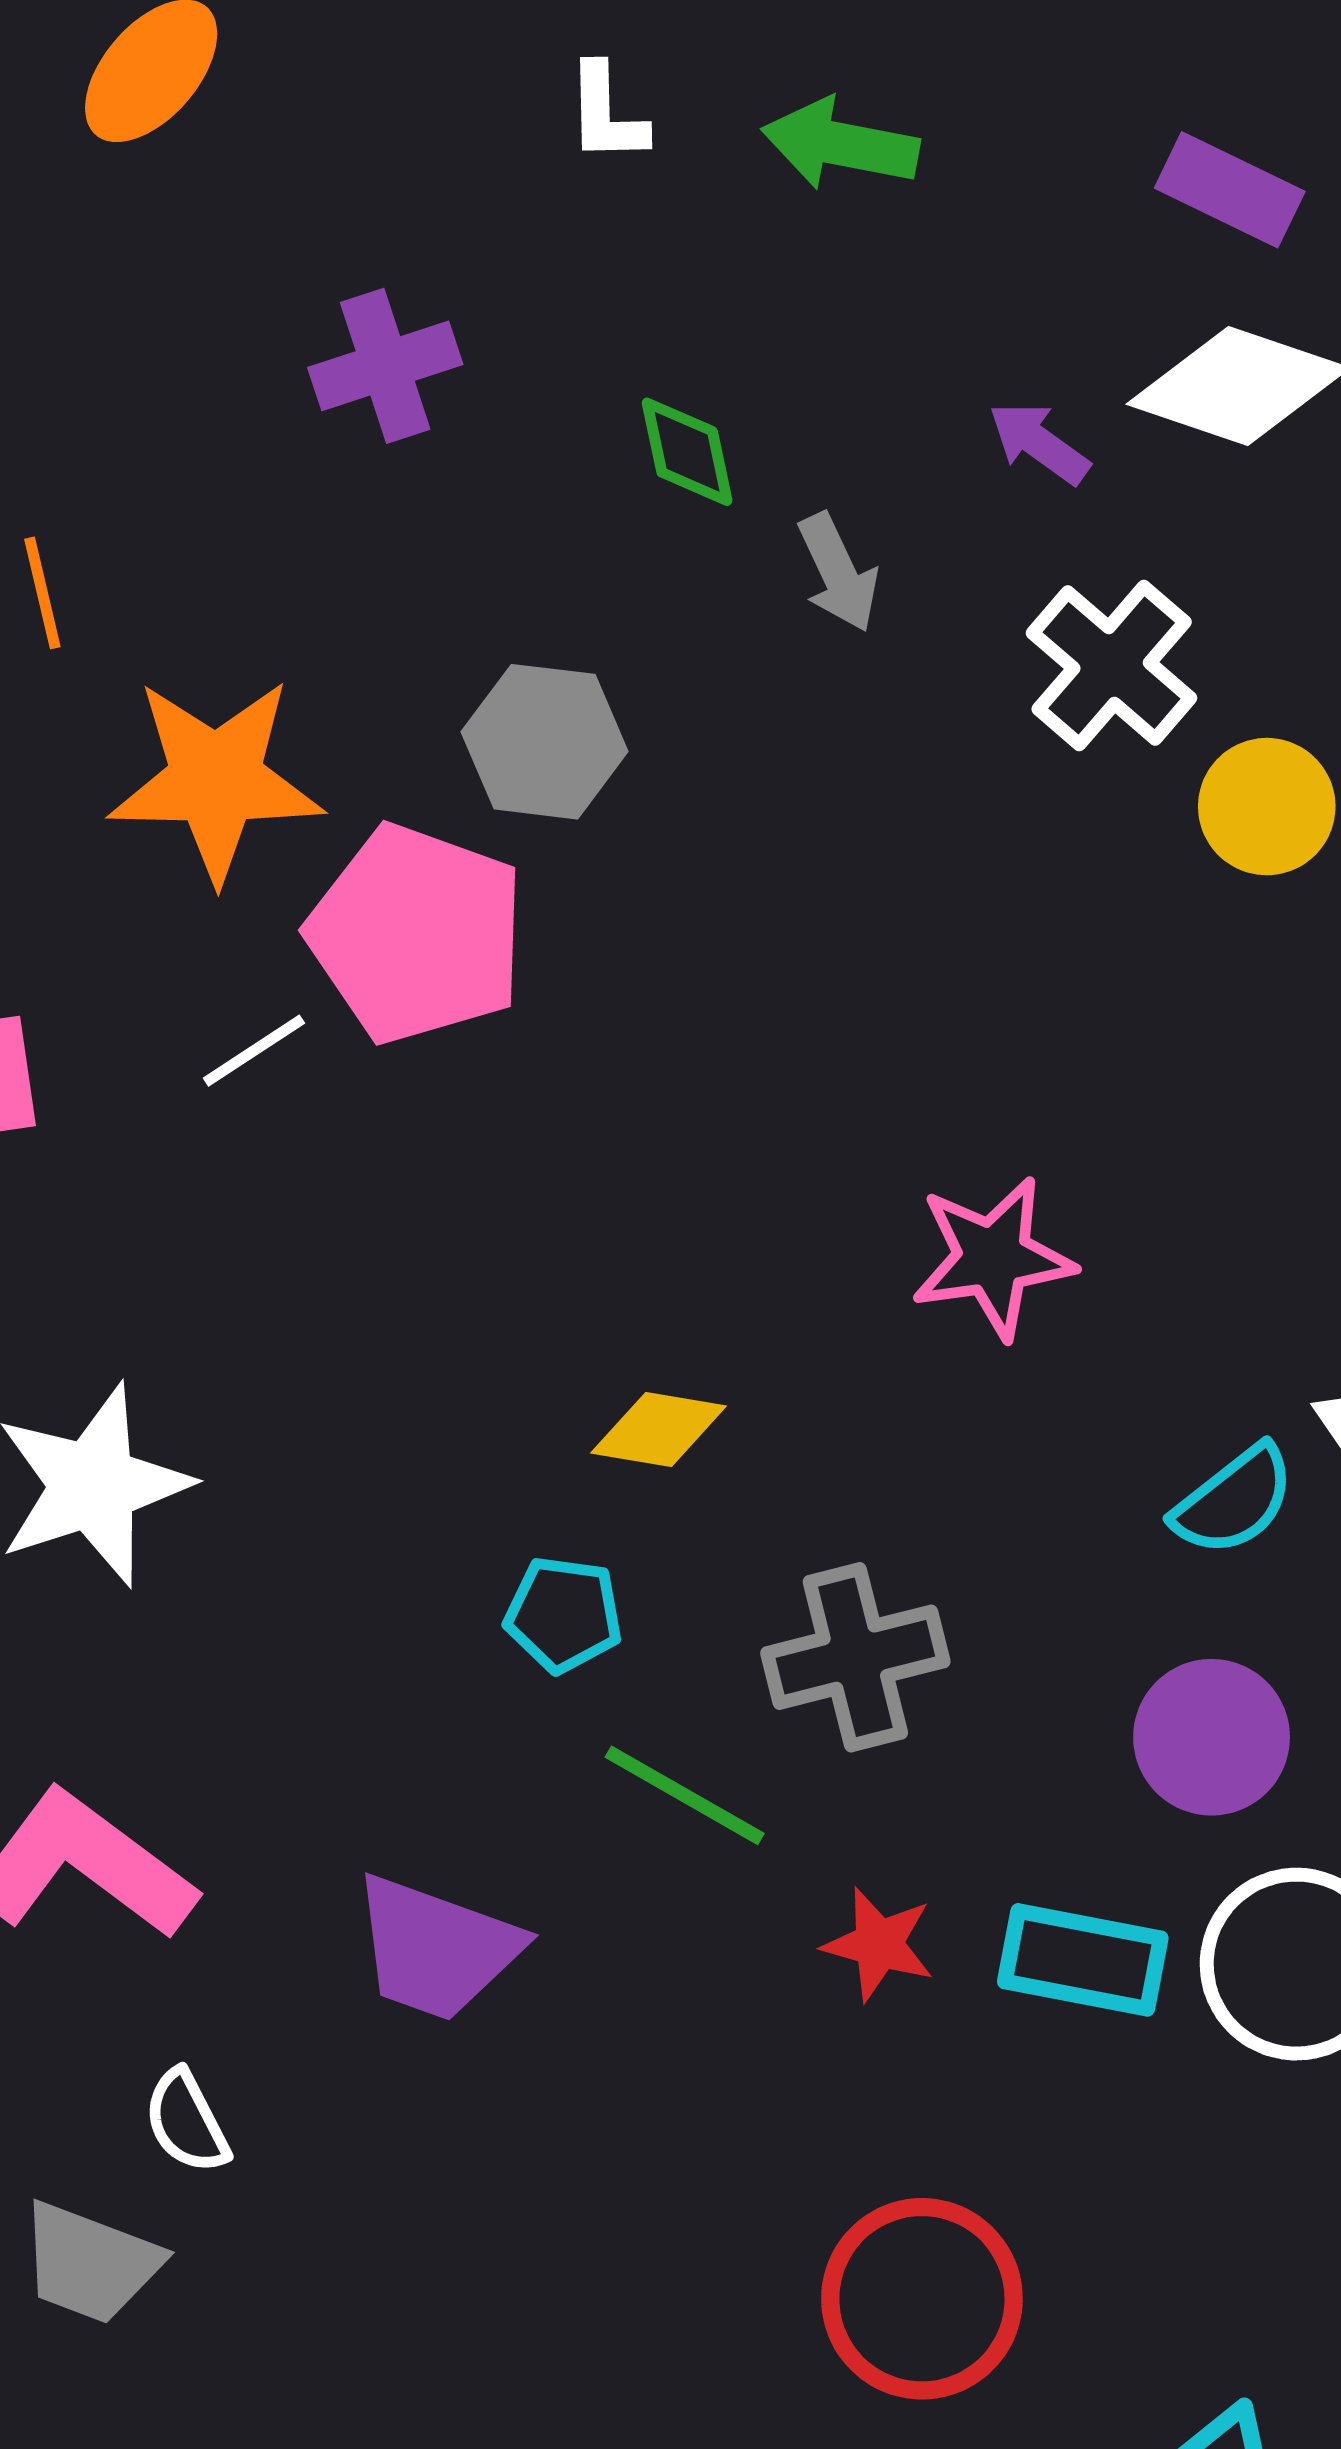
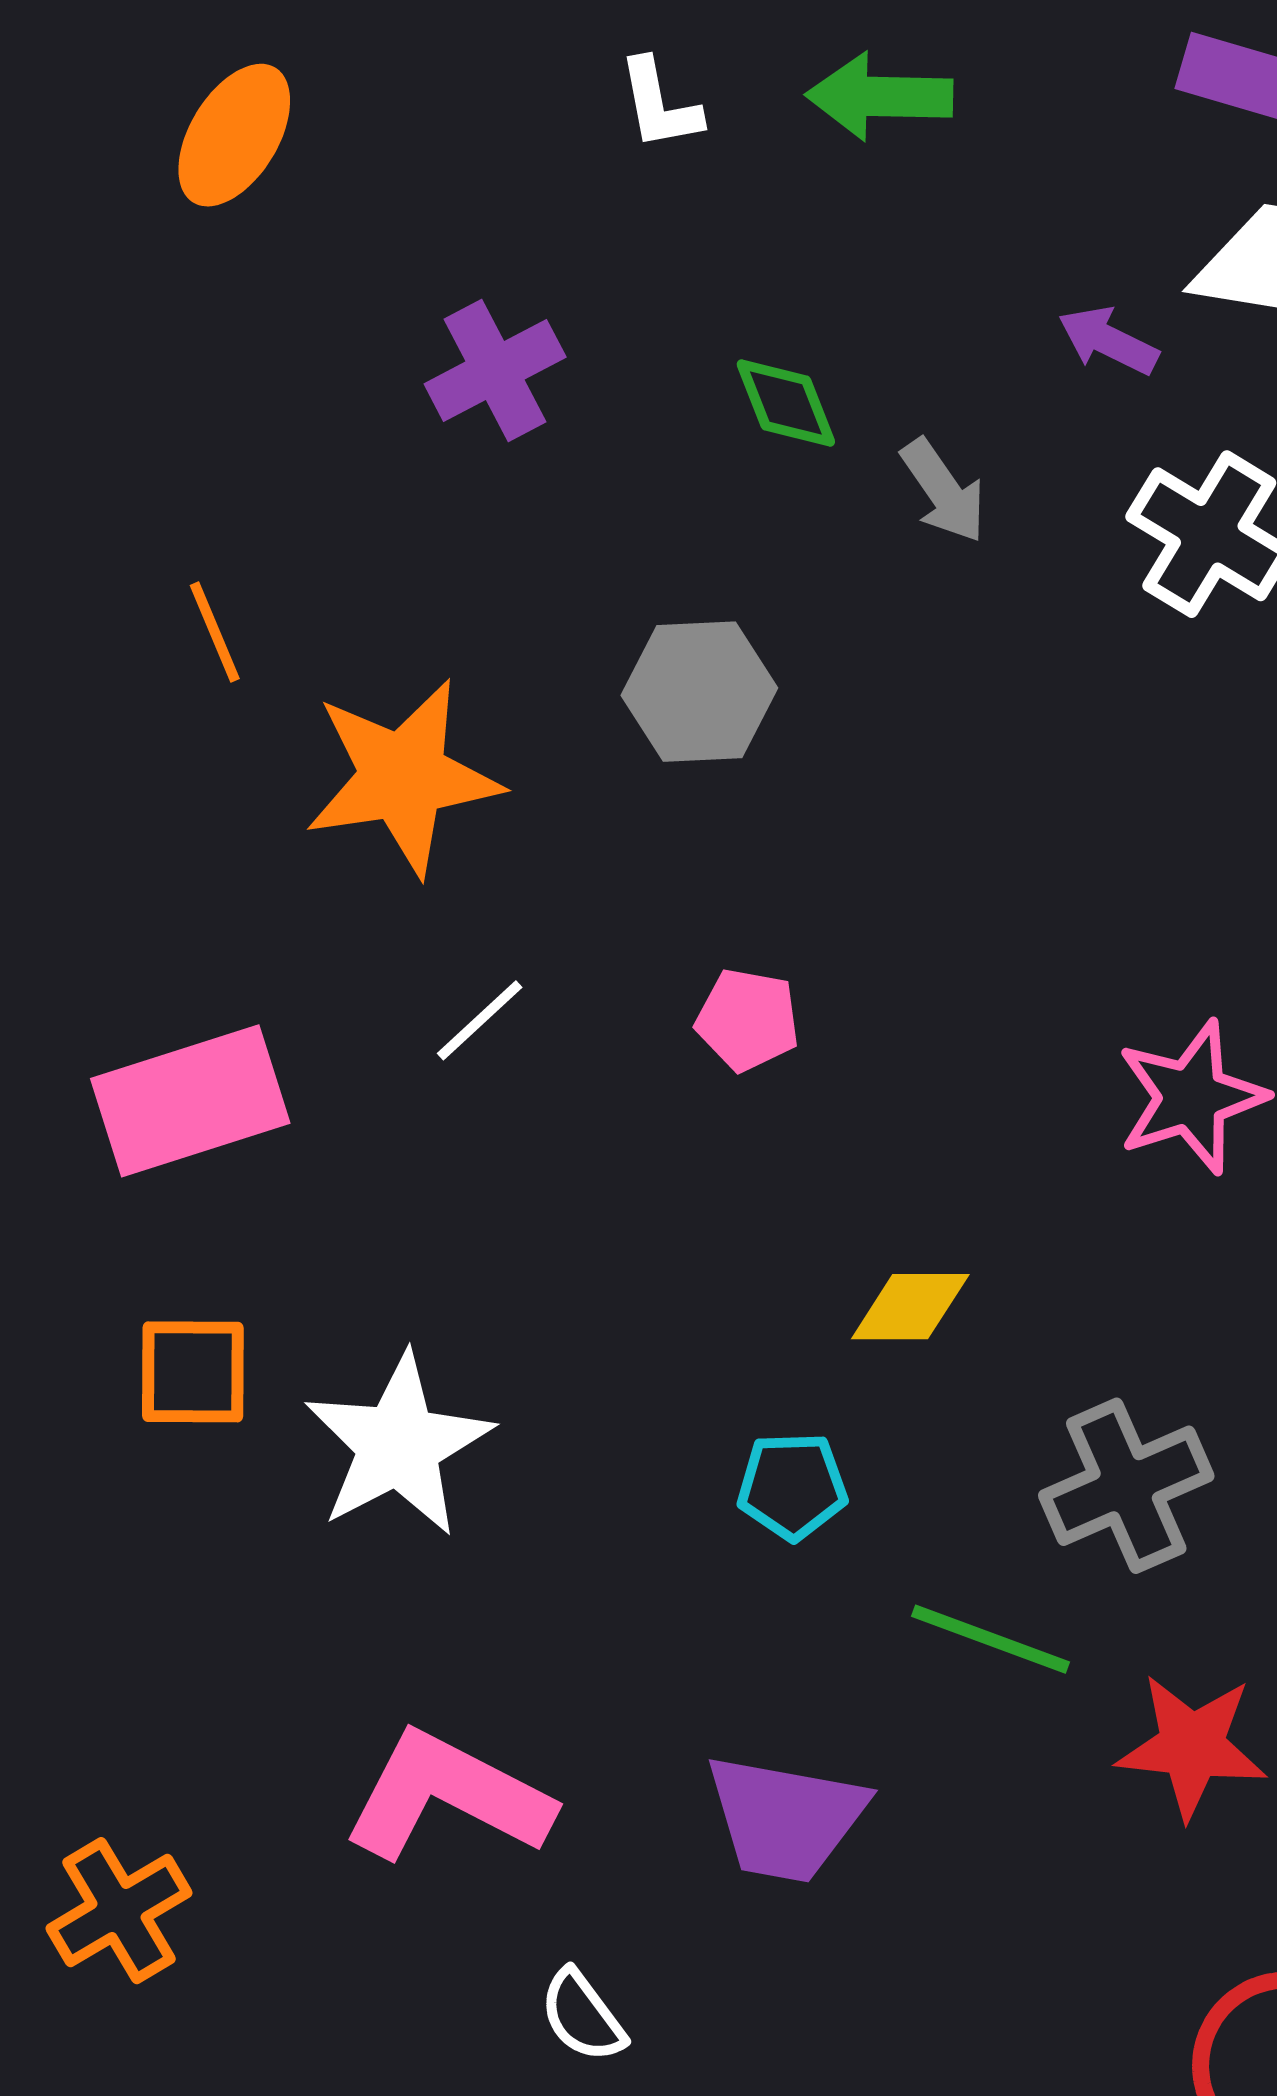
pink pentagon: (417, 934) -> (748, 1020), moved, size x0.5
cyan pentagon: (564, 1614) -> (792, 1486), moved
red star: (879, 1944) -> (1192, 1746), size x1.4

